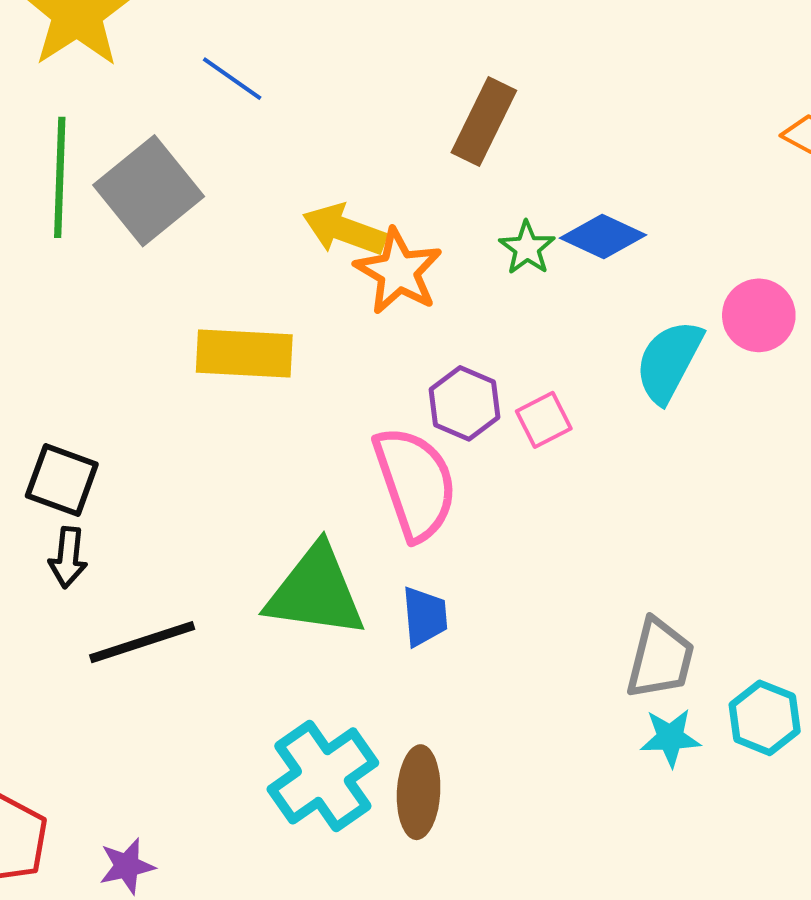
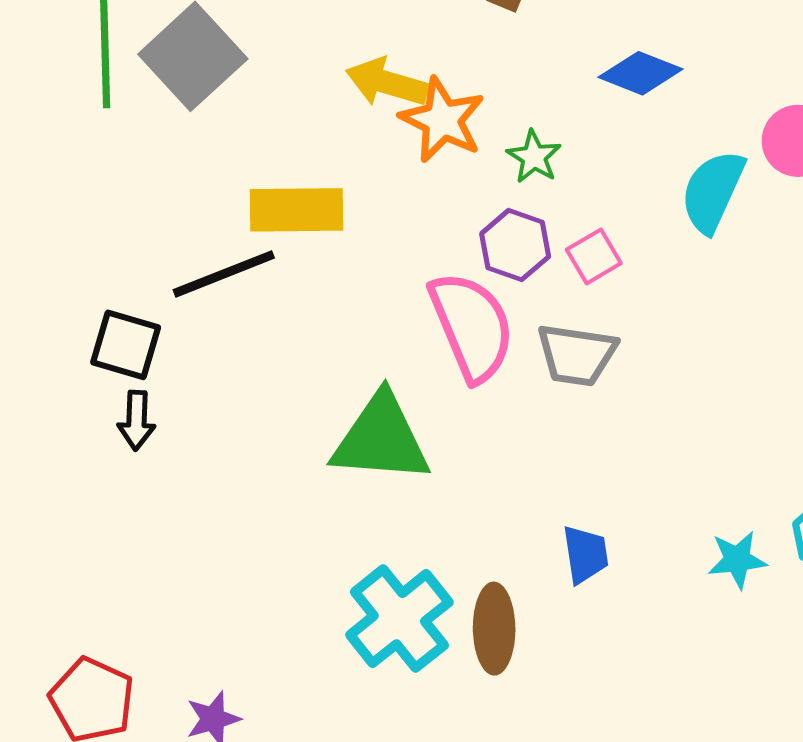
green star: (527, 248) -> (534, 157), moved
blue trapezoid: (425, 616) -> (585, 554), moved
black line: (142, 642) -> (224, 274), moved
gray trapezoid: (660, 659) -> (577, 355), moved, turned 88

